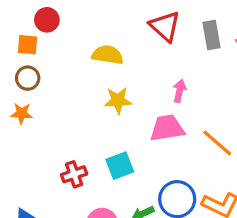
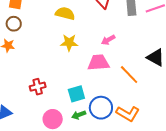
pink arrow: (179, 91) -> (108, 40), turned -136
cyan square: (120, 166) -> (76, 94), moved

